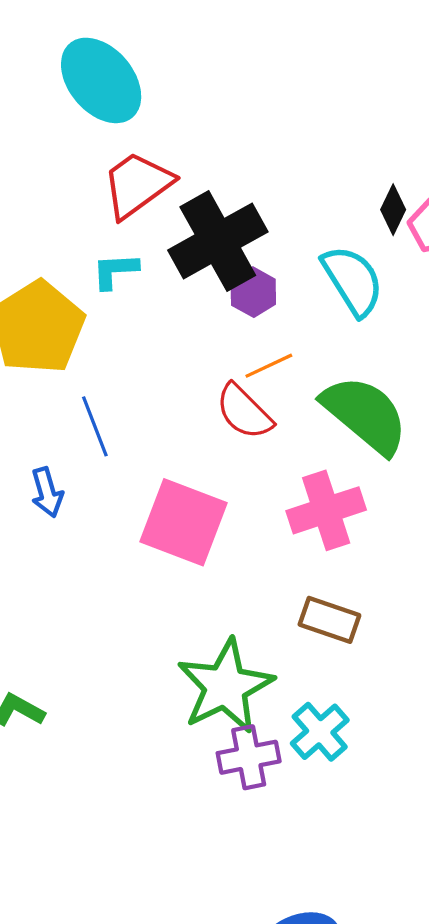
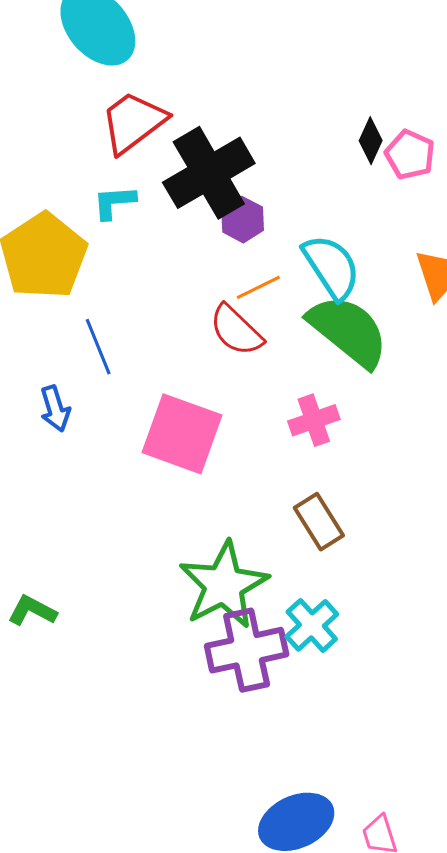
cyan semicircle: (353, 281) -> (331, 267), moved
pink cross: (326, 510) -> (314, 420), size x0.7
brown rectangle: (329, 620) -> (319, 522), turned 40
purple cross: (249, 757) -> (247, 650), size x1.4

